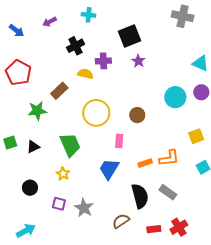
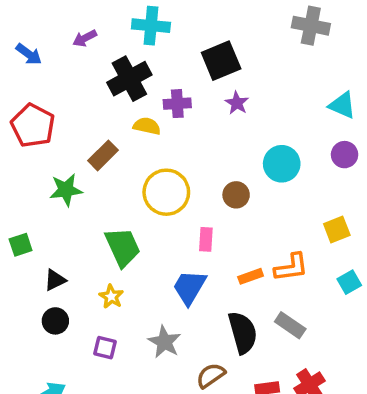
cyan cross: (89, 15) -> (151, 26), size x1.5
black cross: (75, 46) -> (129, 79), size x1.4
cyan circle: (175, 97) -> (282, 164), moved
black triangle: (33, 147) -> (55, 280), moved
gray star: (84, 208) -> (164, 342), moved

